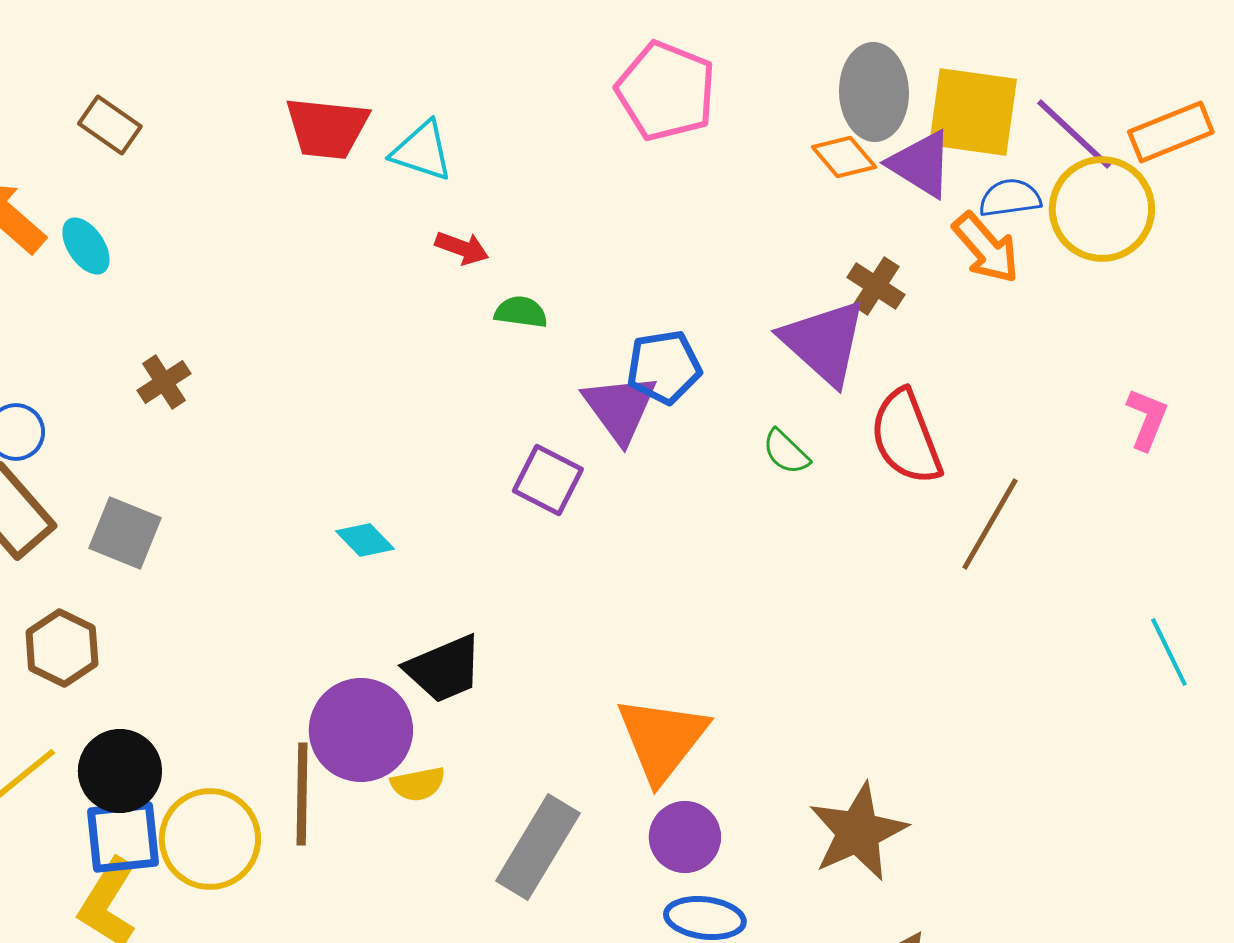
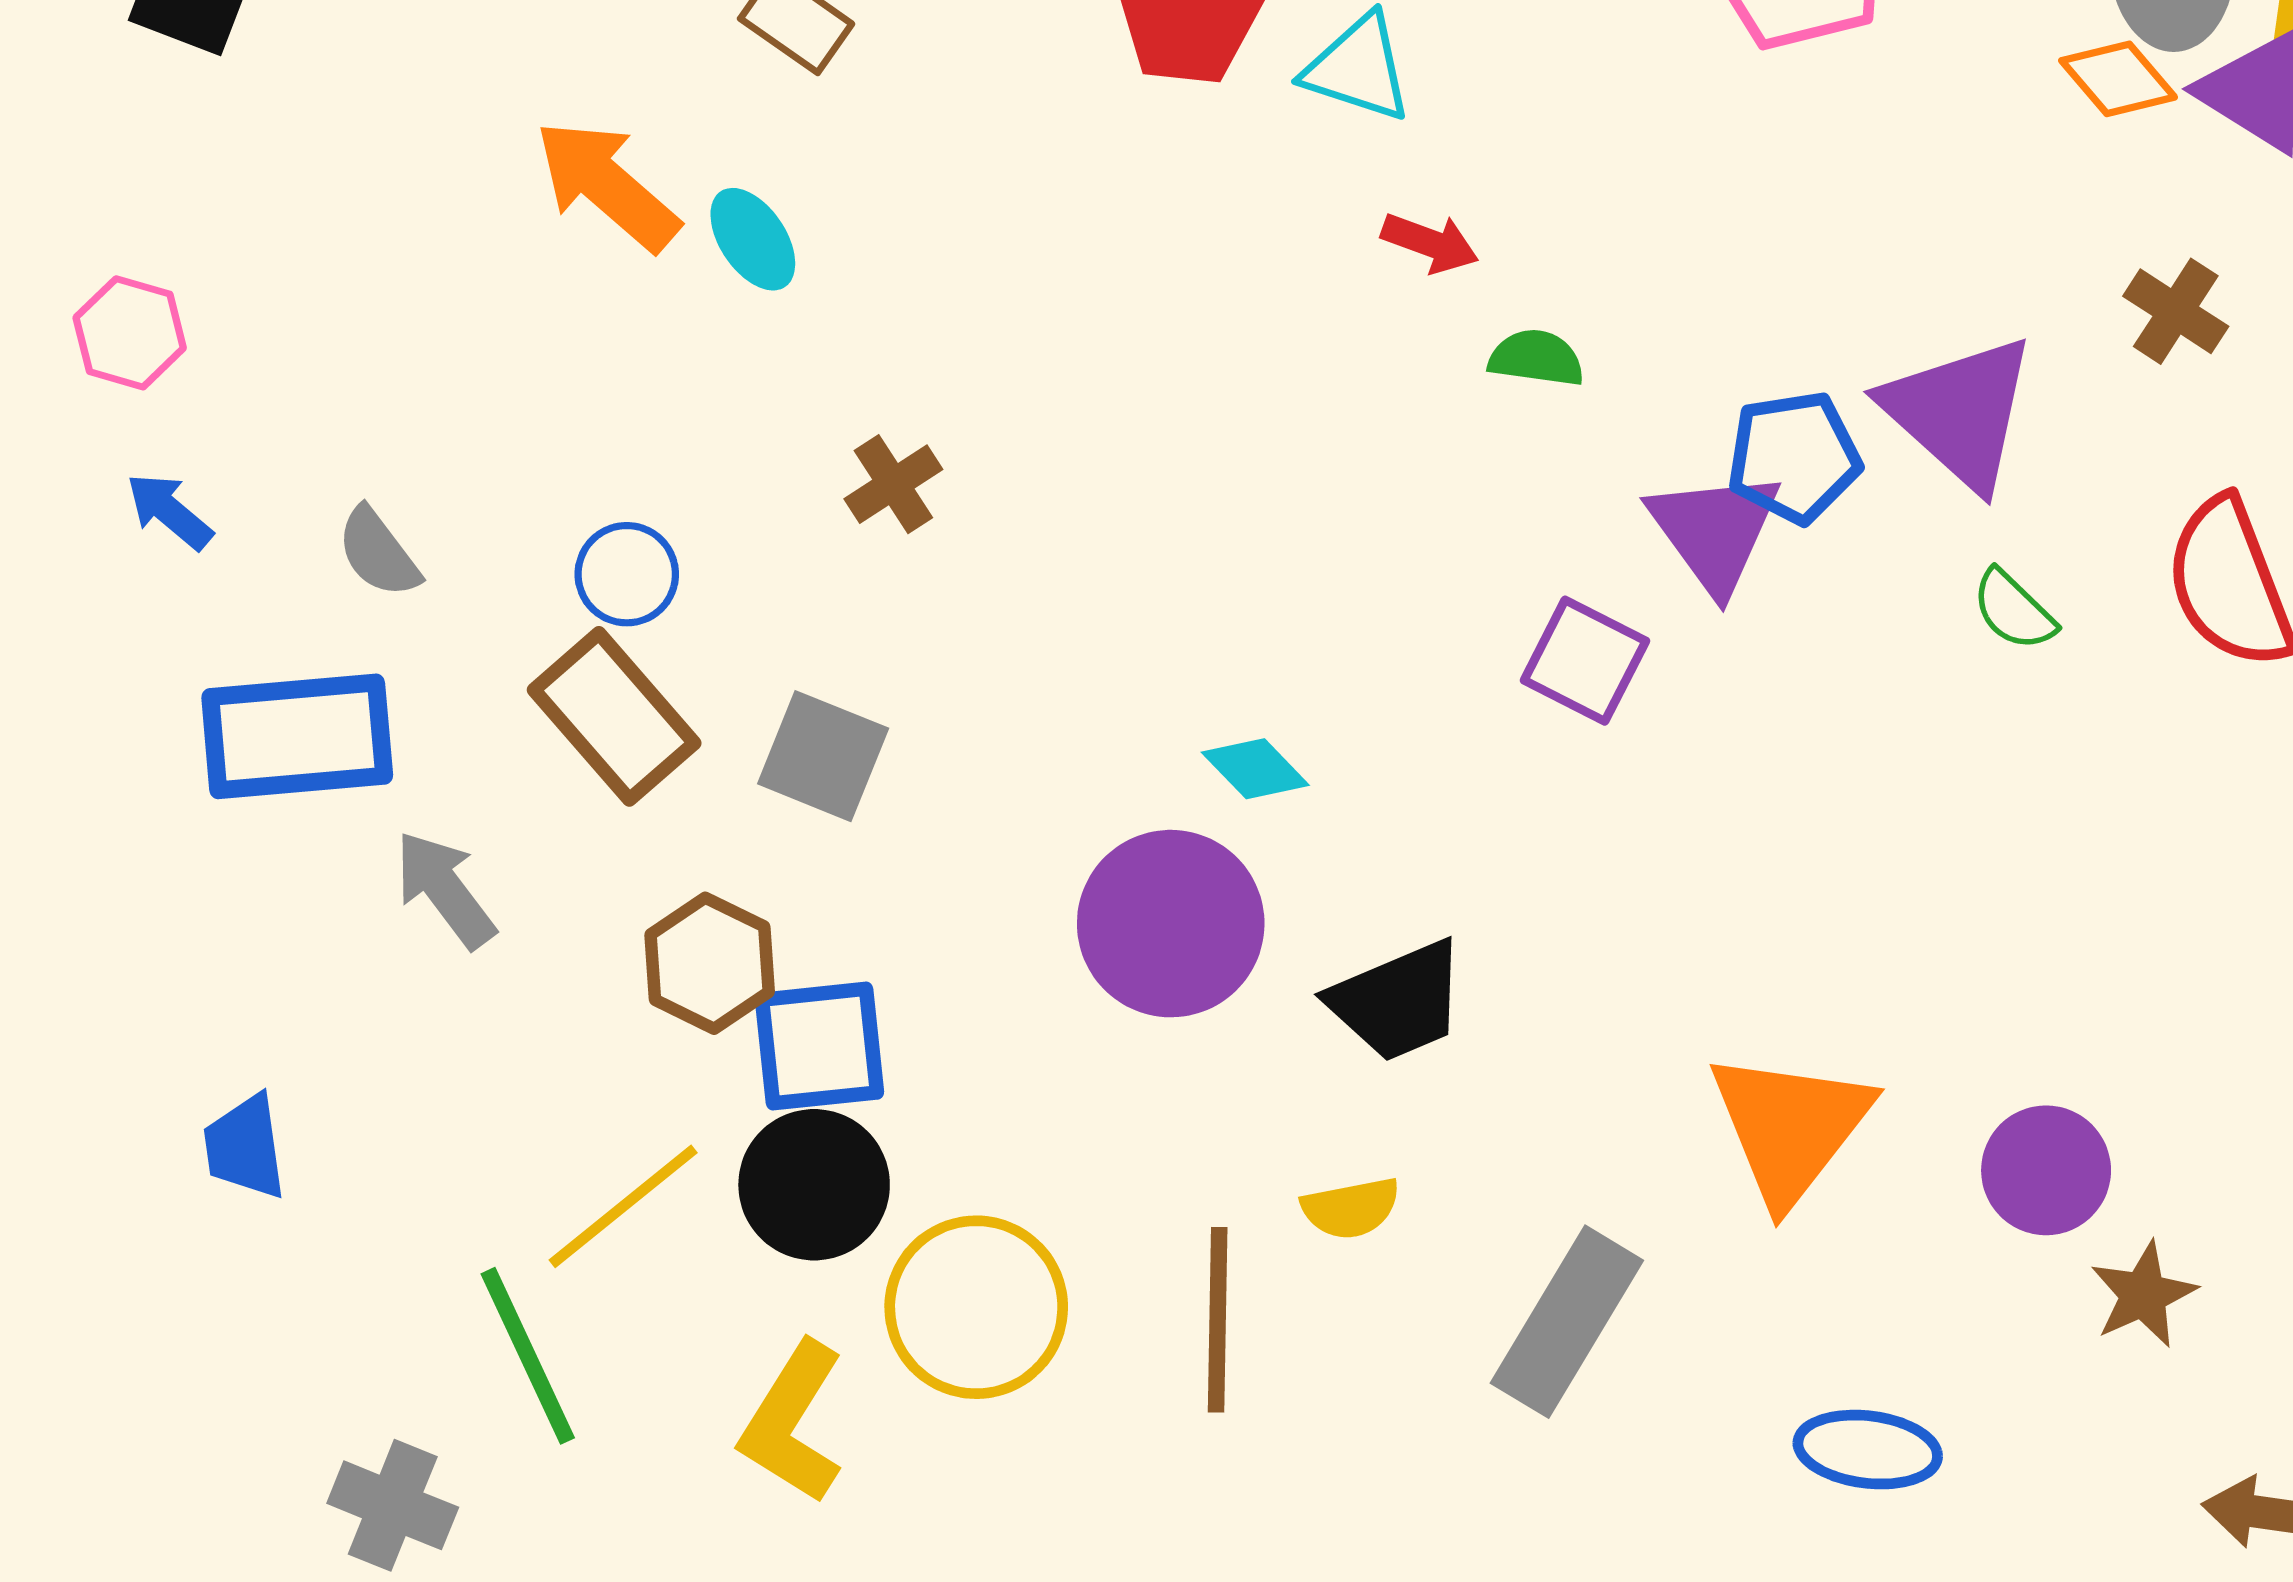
purple triangle: (824, 342) -> (1960, 412), moved
purple circle: (361, 730) -> (1171, 924), moved
brown line: (302, 794) -> (1218, 1320), moved
brown star: (858, 832) -> (2143, 1295), size x0.6
blue square: (123, 837) -> (819, 1046), moved
purple circle: (685, 837) -> (2046, 1170), moved

